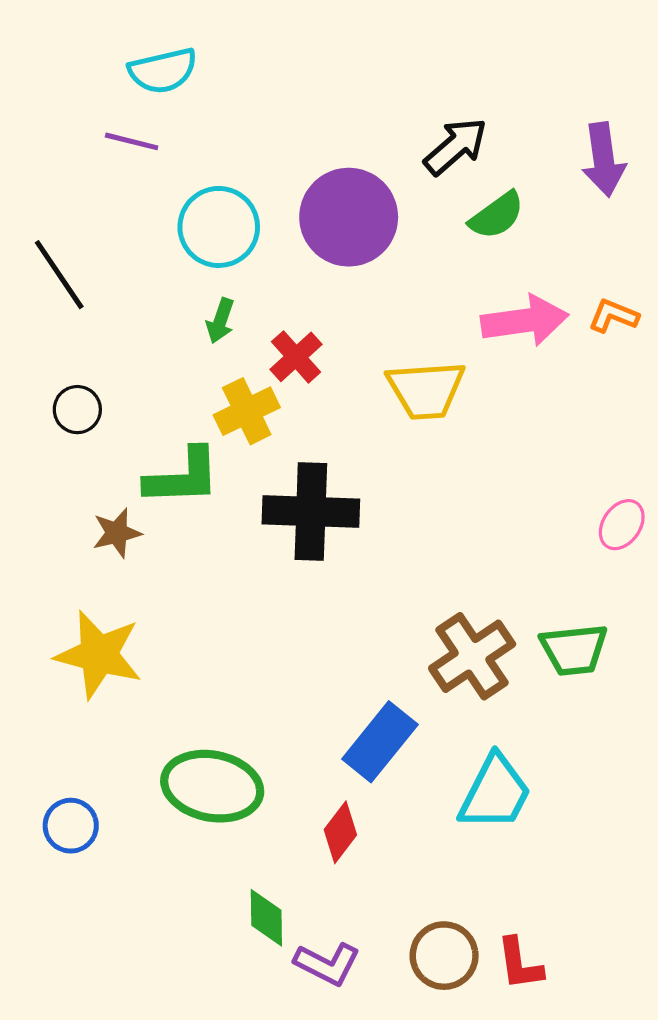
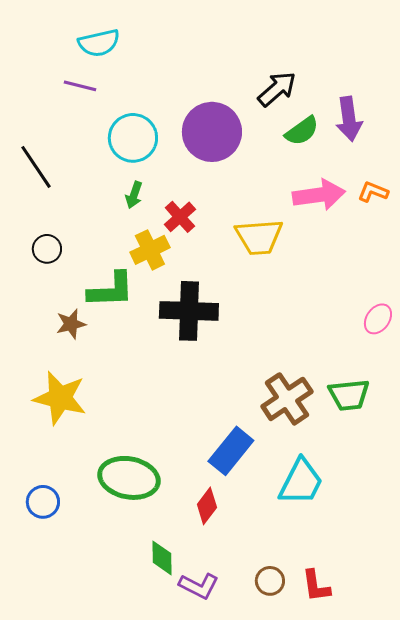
purple arrow: (604, 160) -> (349, 119), moved
brown circle: (444, 956) -> (270, 581), size x0.7

